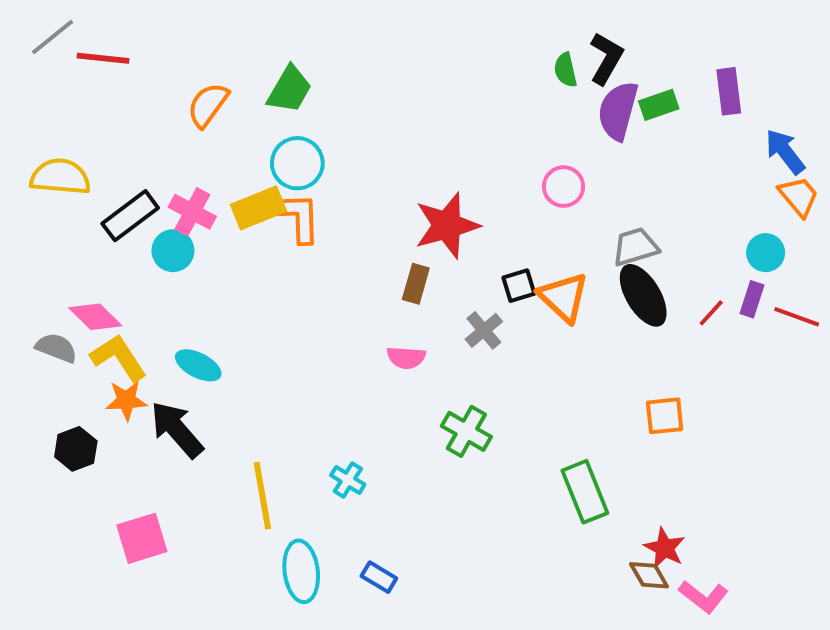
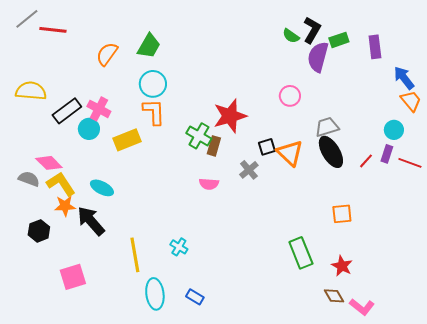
green semicircle: (565, 70) -> (291, 36), turned -42
green rectangle: (659, 105) -> (339, 40), moved
yellow rectangle: (258, 208) -> (127, 140), moved
green cross: (466, 431) -> (199, 136), moved
red star: (665, 548) -> (342, 266), moved

